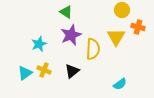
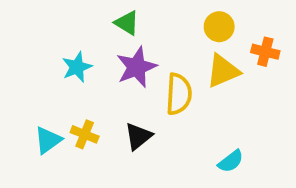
yellow circle: (122, 10) -> (219, 27), moved
yellow triangle: (116, 37) -> (223, 71), turned 36
cyan star: (39, 44) -> (77, 67), moved

